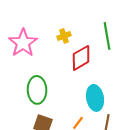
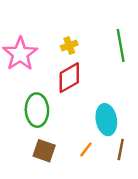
red diamond: (81, 58) -> (69, 78), moved

